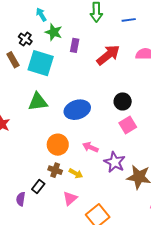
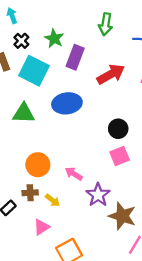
cyan arrow: (41, 15) -> (12, 16), moved
purple rectangle: (75, 45) -> (75, 57), size x1.5
blue ellipse: (77, 110) -> (67, 103), moved
brown cross: (55, 170) -> (30, 193), turned -32

